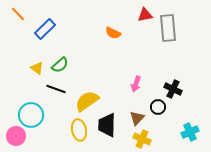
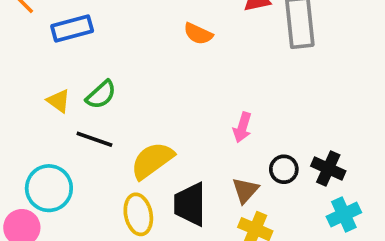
blue rectangle: (45, 29) -> (72, 28), turned 30
black cross: (173, 89) -> (328, 168), moved

